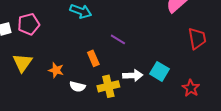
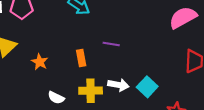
purple line: (118, 39) -> (111, 44), turned -35
white semicircle: (77, 87) -> (56, 98), moved

